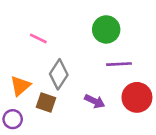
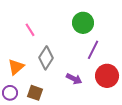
pink line: (38, 38) -> (30, 30), turned 32
purple line: (119, 64) -> (93, 50), turned -60
brown square: (46, 103) -> (35, 93), moved

